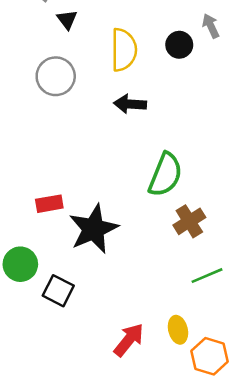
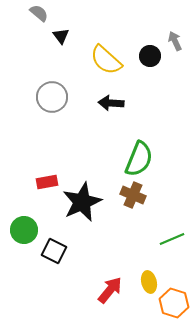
yellow semicircle: (124, 50) -> (106, 60), turned 132
gray circle: (56, 76) -> (52, 97), moved
brown cross: (189, 221) -> (133, 195), moved, turned -35

